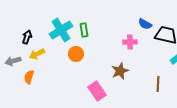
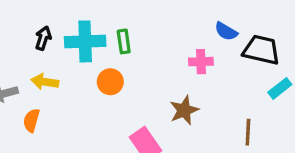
cyan cross: (61, 30) -> (85, 41), turned 30
black arrow: (27, 37) -> (43, 38), moved
yellow arrow: (37, 54) -> (45, 82), turned 35

